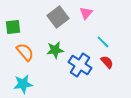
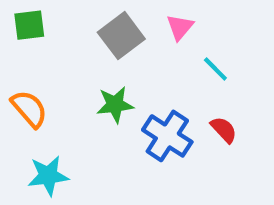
green square: (13, 27) -> (29, 25), moved
cyan line: (103, 42) -> (215, 69), moved
orange semicircle: (25, 52) -> (29, 109), moved

